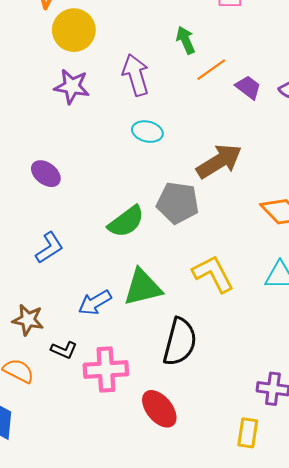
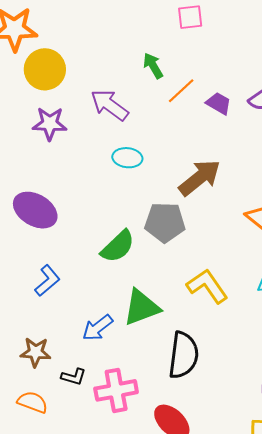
purple arrow: (136, 75) -> (109, 105), turned -30
purple ellipse: (46, 174) -> (35, 210), size x1.5

